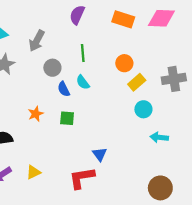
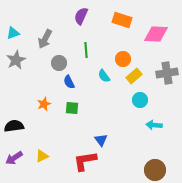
pink diamond: (161, 18) -> (156, 34), moved
cyan semicircle: (83, 82) -> (104, 76), moved

